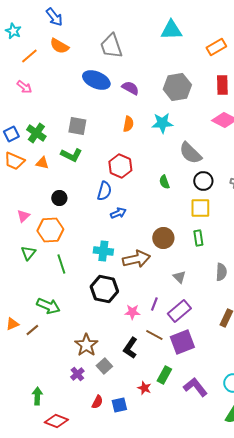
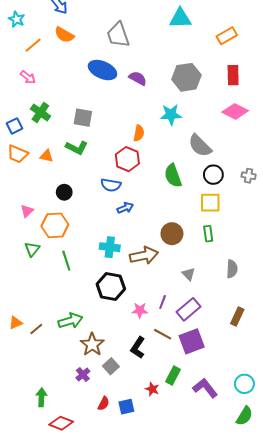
orange semicircle: (128, 124) -> (139, 133), moved
green cross: (36, 133) -> (40, 112), moved
green semicircle: (164, 182) -> (173, 176), size x1.6
blue semicircle: (104, 191) -> (111, 185), turned 84
green arrow: (48, 306) -> (70, 321), moved, turned -40

